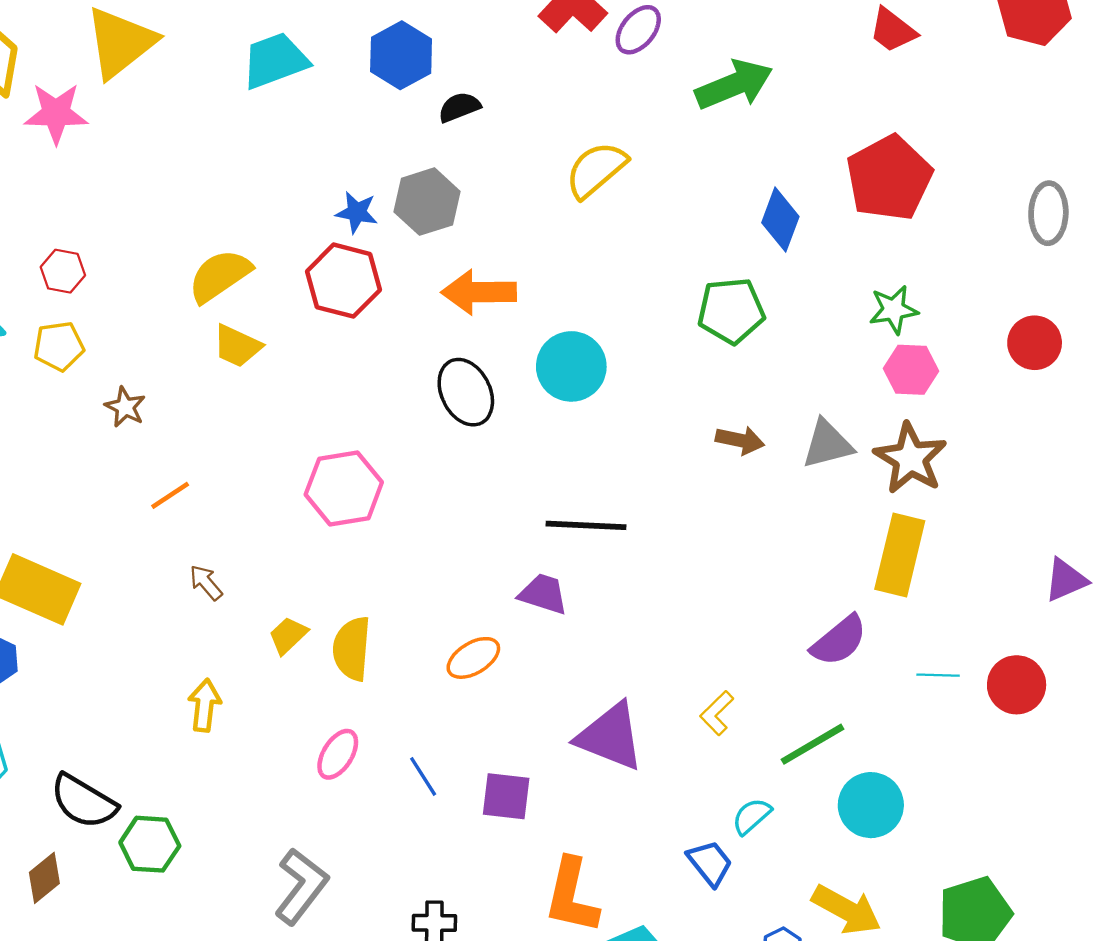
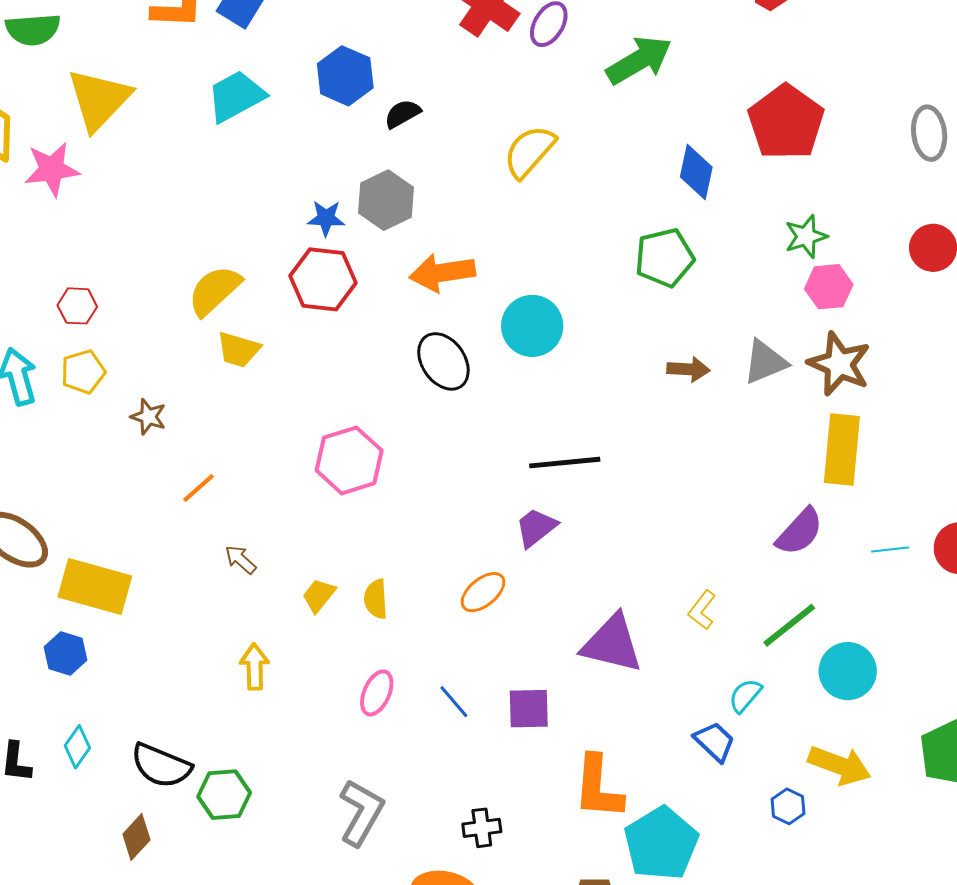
purple trapezoid: (543, 594) -> (536, 528), turned -48
yellow semicircle: (352, 649) -> (376, 599), size x0.7

